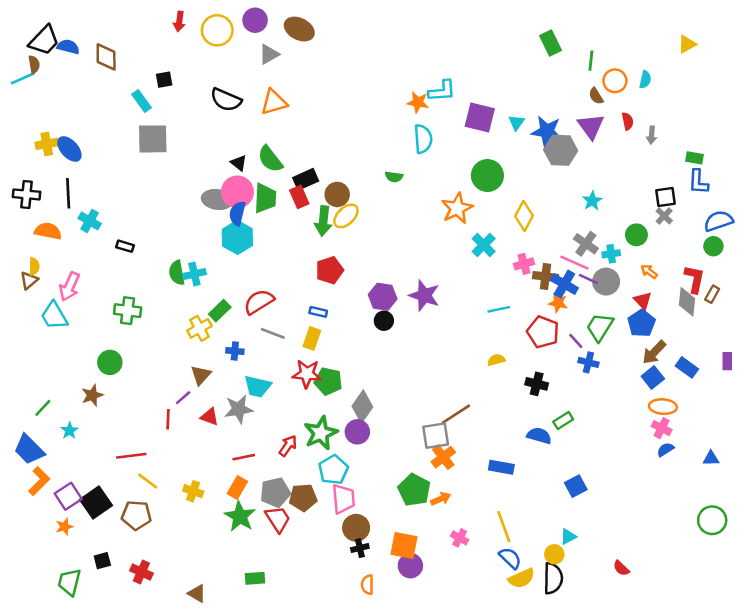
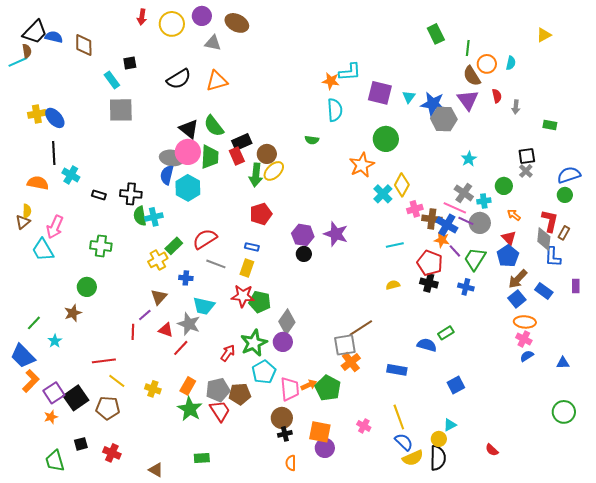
gray triangle: (269, 54) -> (213, 43), turned 42
brown semicircle: (596, 96) -> (472, 76), size x1.5
black semicircle: (226, 100) -> (179, 79), turned -55
black triangle: (239, 163) -> (189, 129), size x1.5
blue L-shape: (698, 182) -> (553, 257), moved
black cross: (27, 194) -> (131, 194), moved
blue semicircle: (237, 213) -> (167, 175), moved
yellow diamond: (524, 216) -> (402, 185), moved
purple line: (576, 341) -> (455, 251), moved
black cross: (537, 384) -> (429, 283), moved
gray star: (239, 409) -> (189, 324), turned 30
red line: (244, 457) -> (181, 348), moved, turned -36
pink trapezoid: (343, 499) -> (290, 389), moved
orange arrow: (441, 499) -> (309, 385), moved
green trapezoid: (69, 582) -> (55, 461), turned -30

